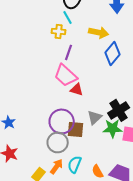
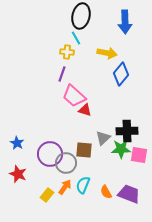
purple line: (69, 52) -> (62, 74), moved
black cross: (119, 110) -> (127, 131), turned 30
purple circle: (62, 121) -> (50, 154), moved

